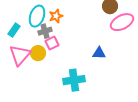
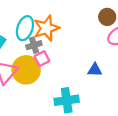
orange star: (56, 16) -> (46, 28), size x1.6
yellow circle: (38, 53) -> (26, 70), size x1.6

